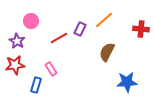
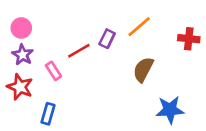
pink circle: (31, 21) -> (21, 28), moved
red star: (15, 65) -> (20, 87), turned 30
pink rectangle: (51, 69) -> (53, 71), moved

